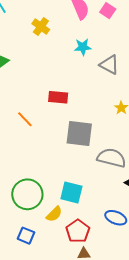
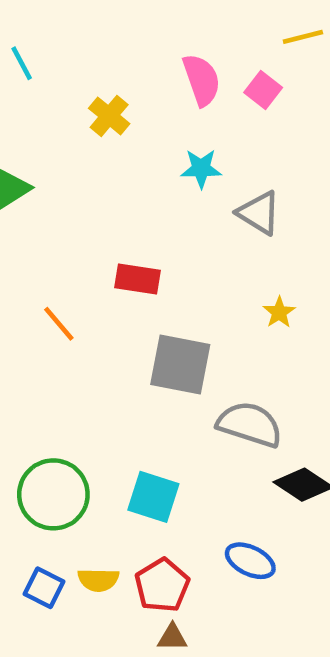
yellow semicircle: (54, 214) -> (98, 580), moved, turned 42

